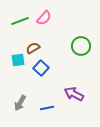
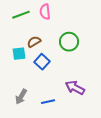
pink semicircle: (44, 18) -> (45, 12), turned 133
green circle: (81, 46) -> (69, 42), moved

